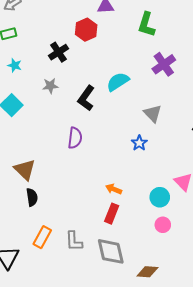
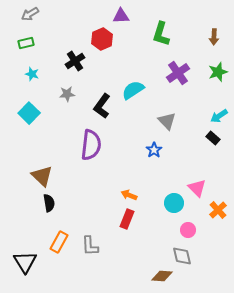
purple semicircle: (75, 138) -> (91, 145), size x1.4
pink circle: (163, 225) -> (188, 230), moved
gray diamond: (111, 251) -> (182, 256), moved, size x0.7

